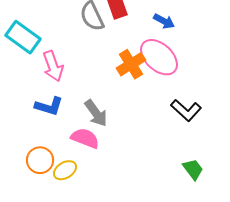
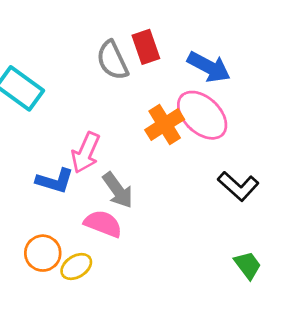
blue arrow: (164, 21) -> (209, 67), size x1.5
pink arrow: (53, 66) -> (86, 153), moved, turned 44

